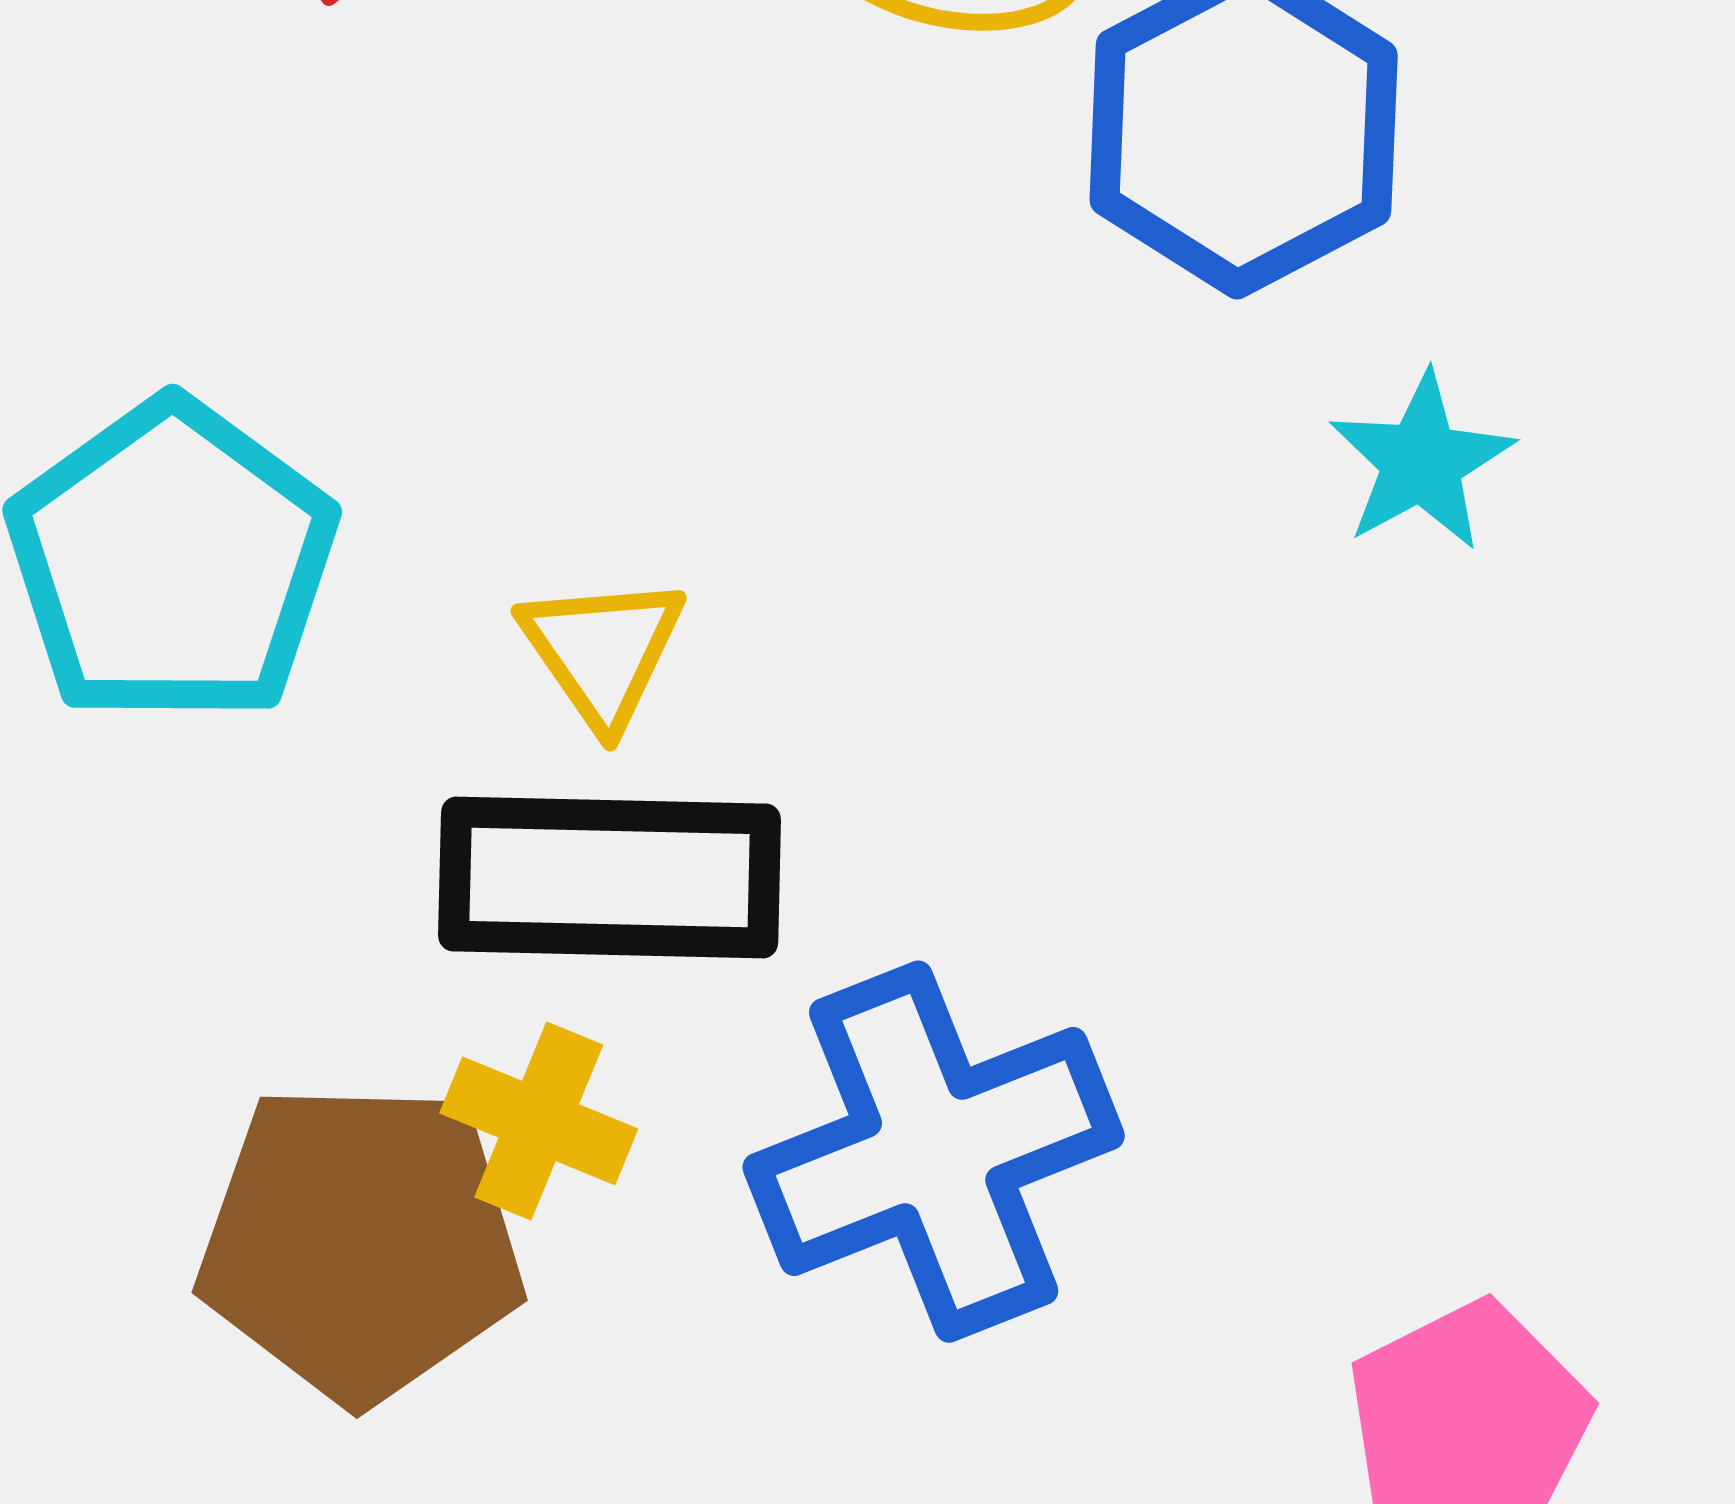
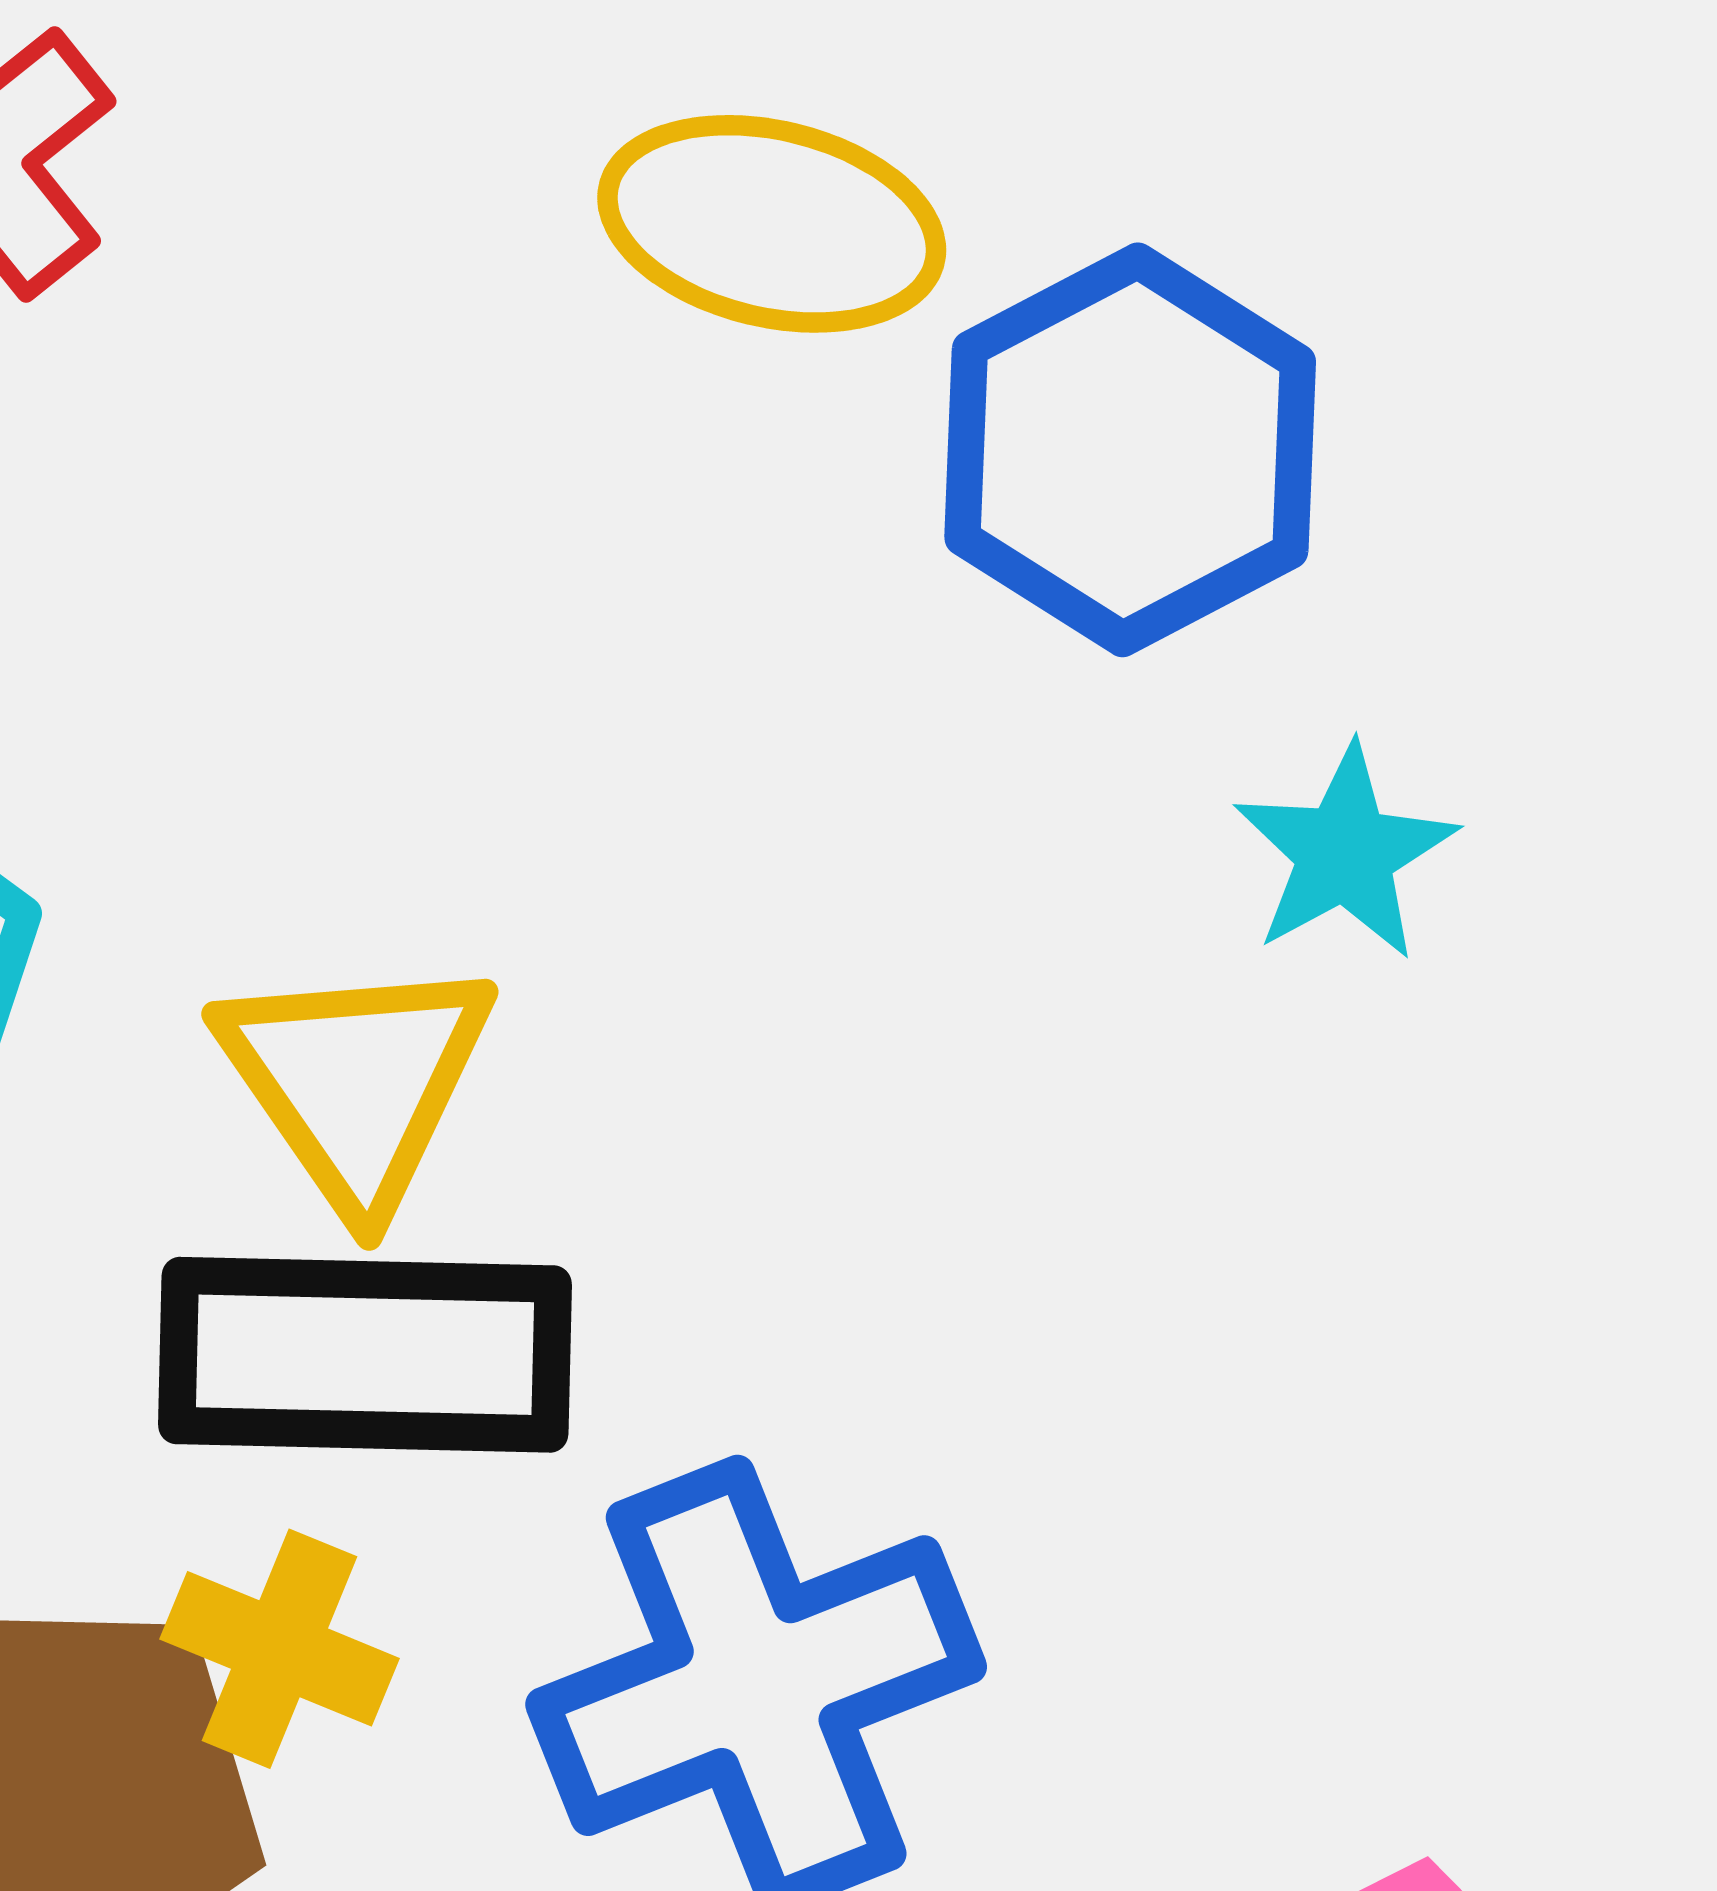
yellow triangle: (602, 651) -> (356, 1081), size x1.4

